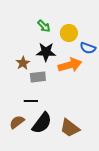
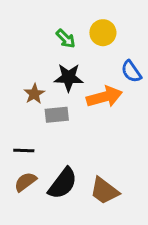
yellow circle: (69, 33) -> (103, 33), moved
blue semicircle: (88, 48) -> (131, 71), turned 35
black line: (31, 101) -> (24, 151), moved

